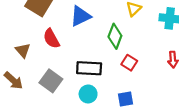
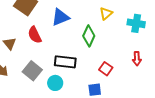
red square: (129, 63) -> (106, 69), moved
cyan circle: (88, 94) -> (55, 83), moved

